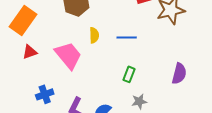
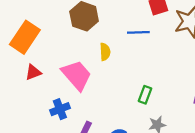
blue line: (127, 37) -> (138, 32), moved
blue cross: (45, 94) -> (60, 109), moved

